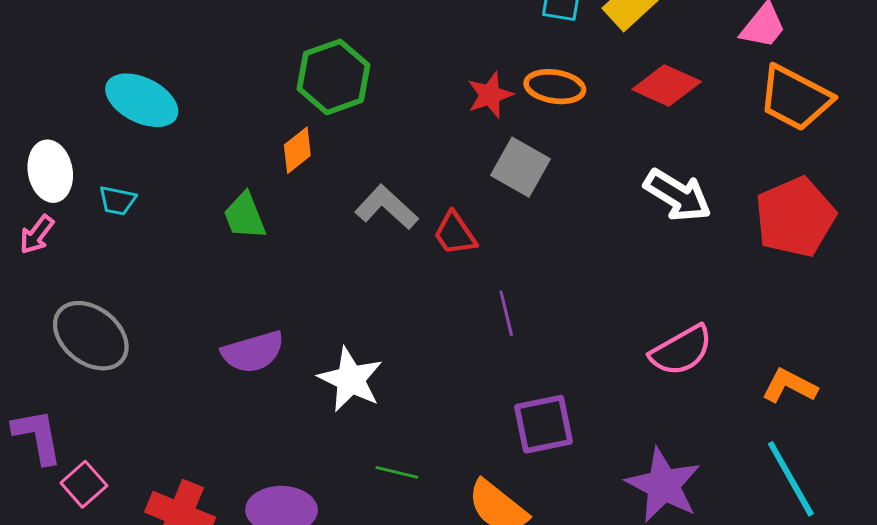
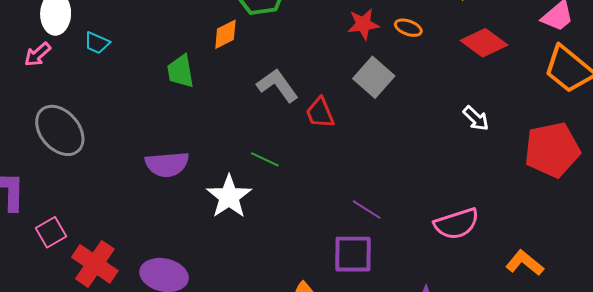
orange ellipse: (555, 87) -> (408, 28), size x0.7
white arrow: (678, 195) -> (476, 118), size x0.6
purple line: (506, 313) -> (367, 210), moved, turned -56
green line: (397, 472) -> (265, 159), moved
pink square: (84, 484) -> (51, 232), moved

